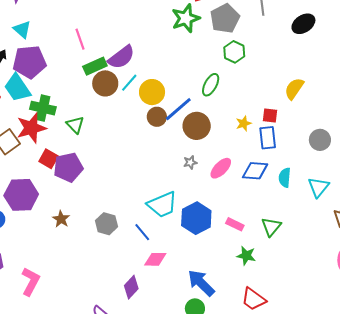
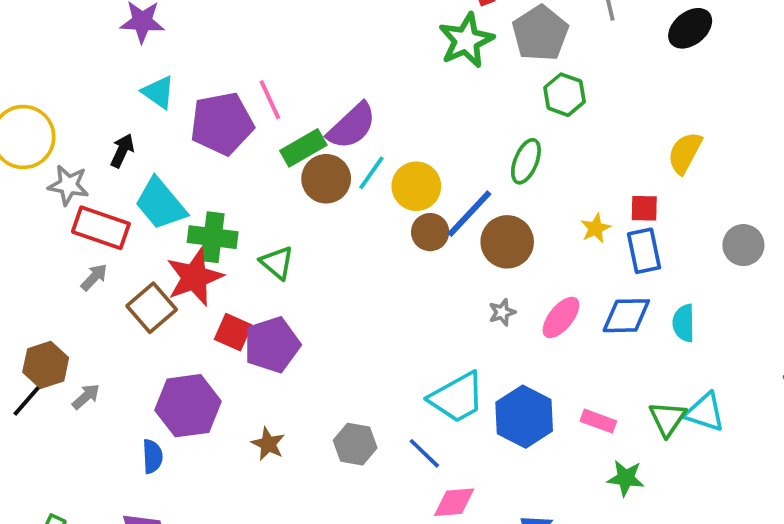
purple pentagon: (29, 62) -> (222, 124), moved
cyan triangle: (318, 187) -> (705, 412), moved, turned -45

